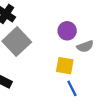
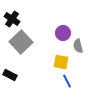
gray semicircle: (85, 46) -> (78, 46), turned 96

